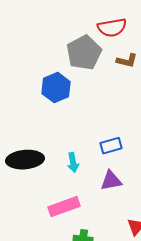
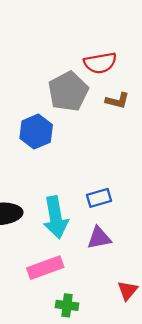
cyan arrow: (73, 163) -> (56, 217), size x1.8

